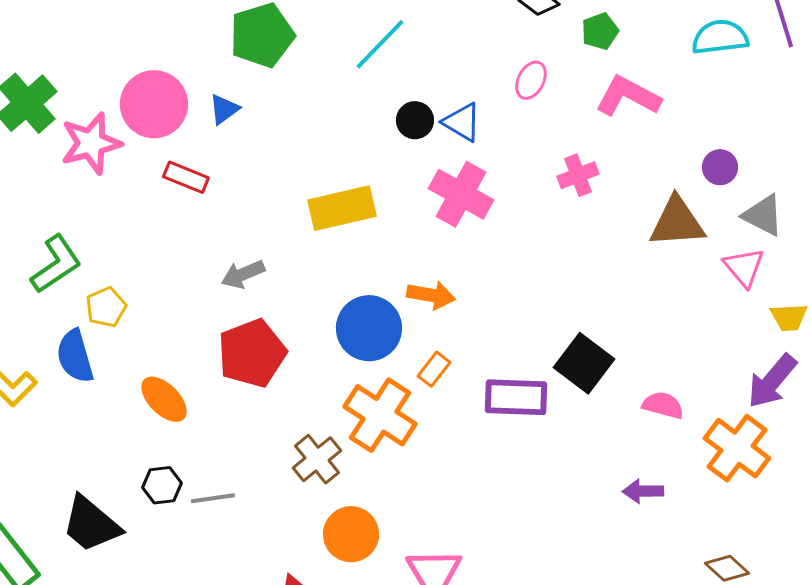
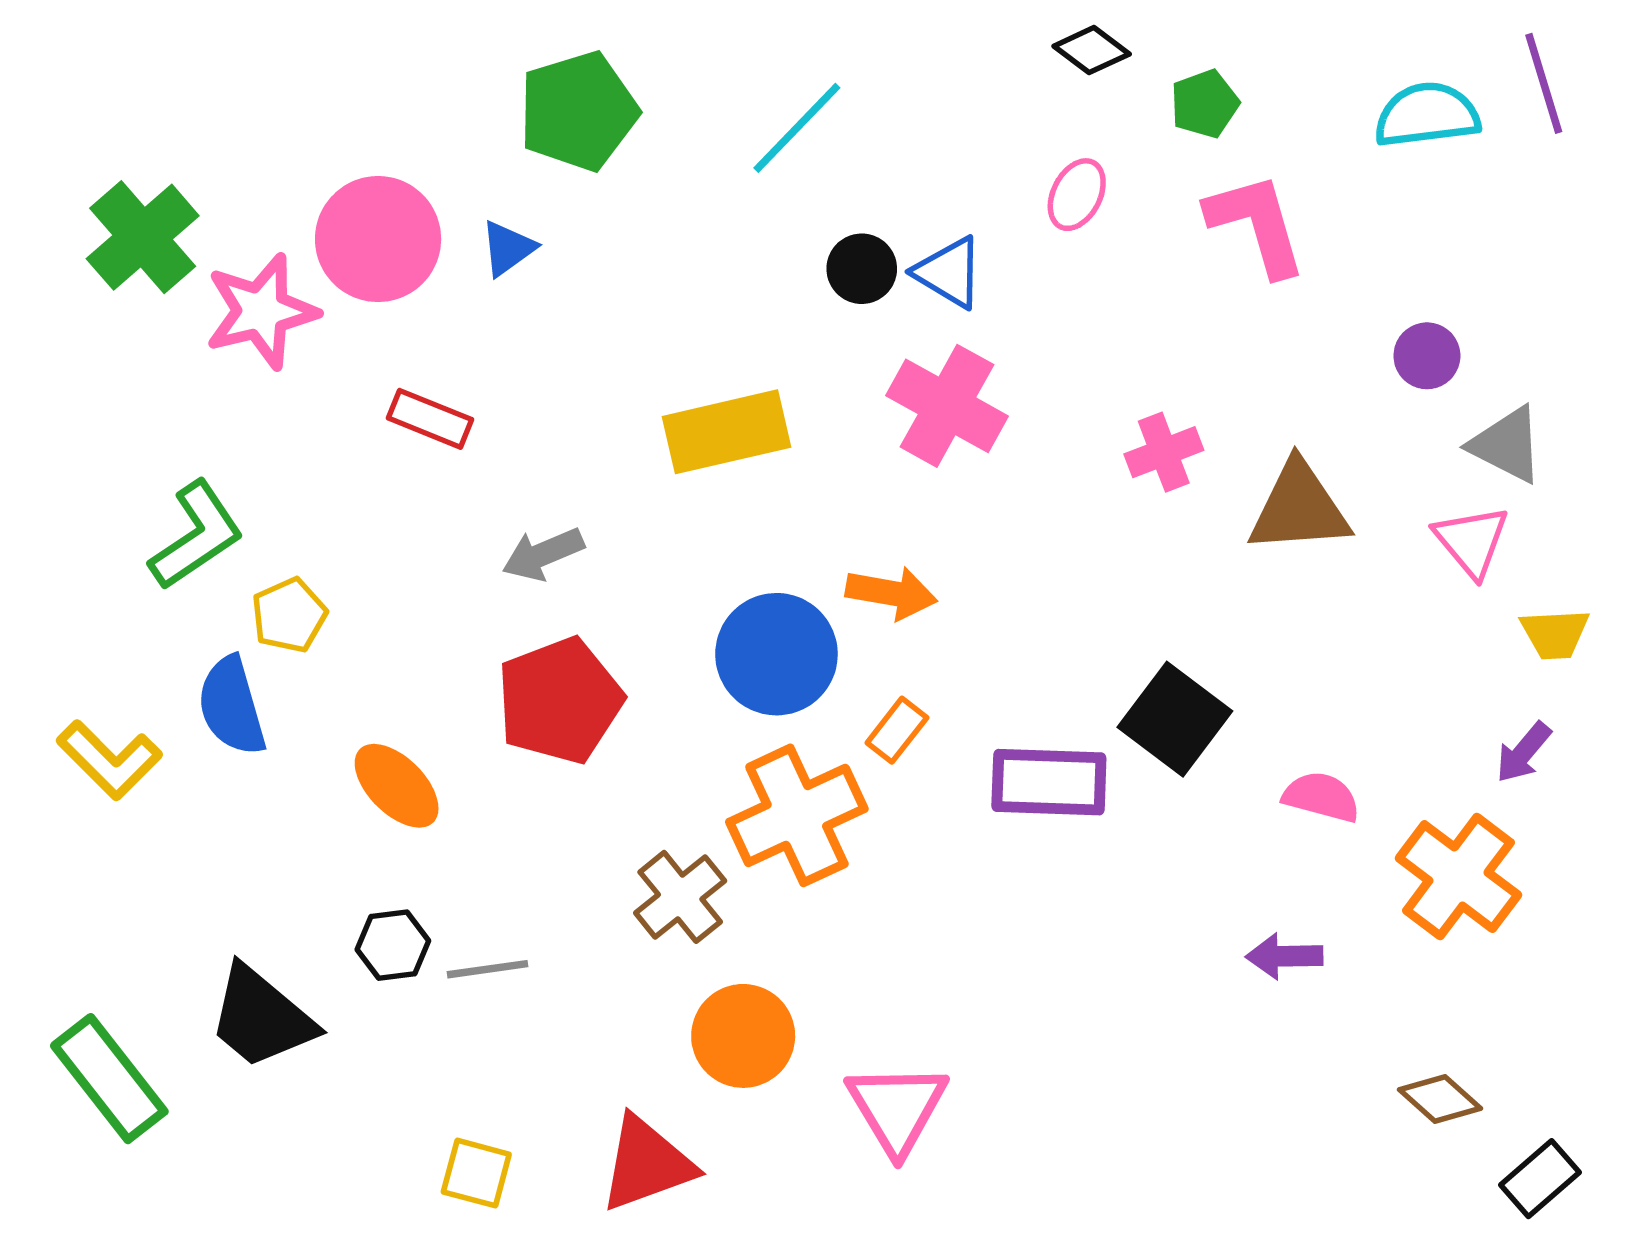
pink L-shape: (628, 96) -> (1256, 224), turned 46
pink cross: (578, 175) -> (1164, 452), moved
red rectangle: (186, 177) -> (430, 419), moved
brown triangle: (677, 222) -> (1299, 508), moved
purple arrow: (772, 381) -> (1523, 752), size x0.6
orange cross: (380, 415) -> (797, 815), turned 32

